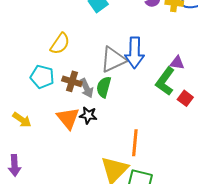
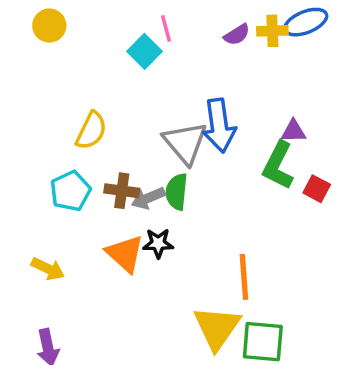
gray triangle: (113, 60) -> (185, 143), turned -36
cyan pentagon: (42, 77) -> (70, 191), turned -30
gray arrow: (87, 88) -> (148, 198), turned 102

